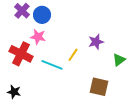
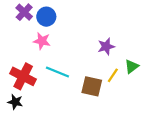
red cross: (21, 54) -> (23, 76), moved
yellow line: (73, 55) -> (113, 75), moved
brown square: (99, 87) -> (92, 86), moved

